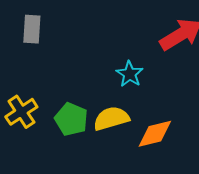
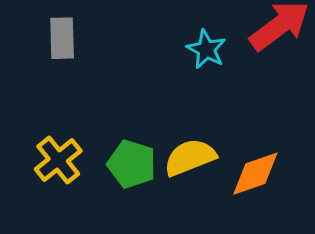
cyan star: (130, 74) -> (206, 49), moved

